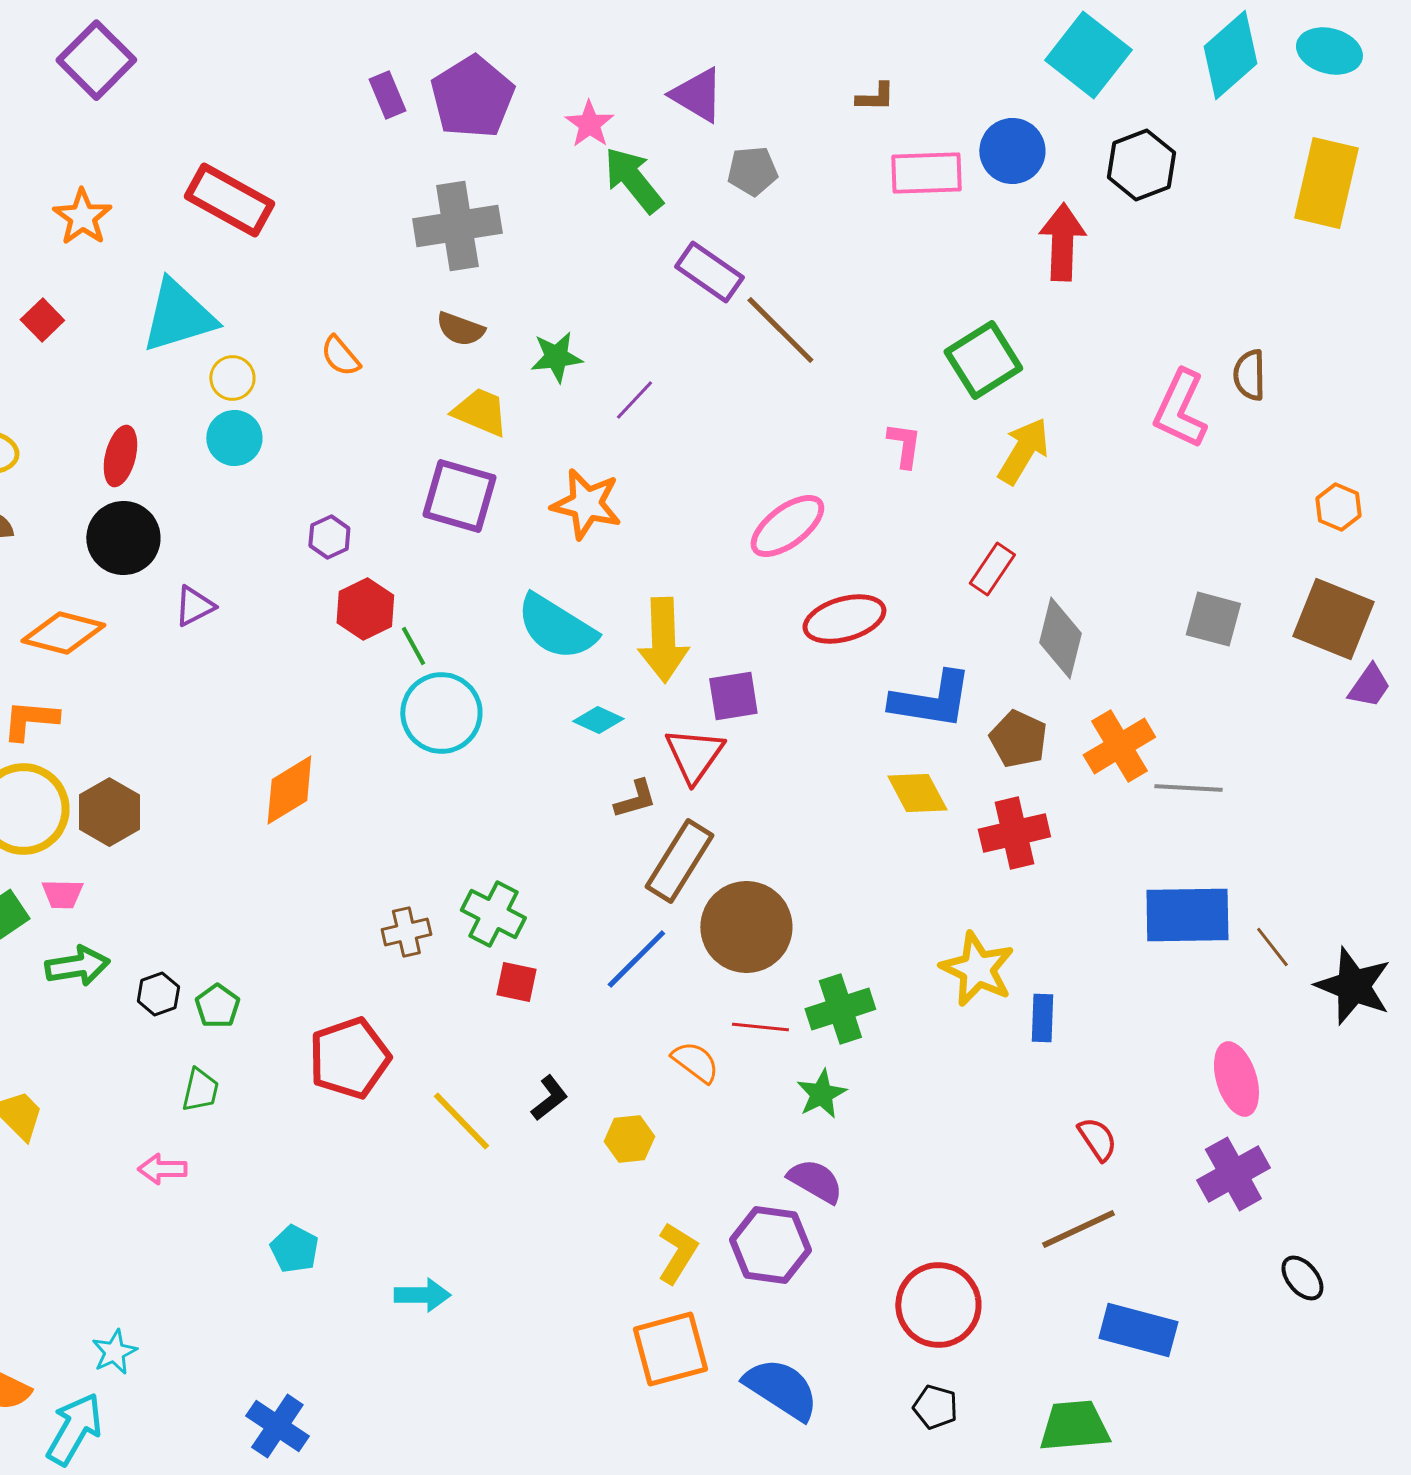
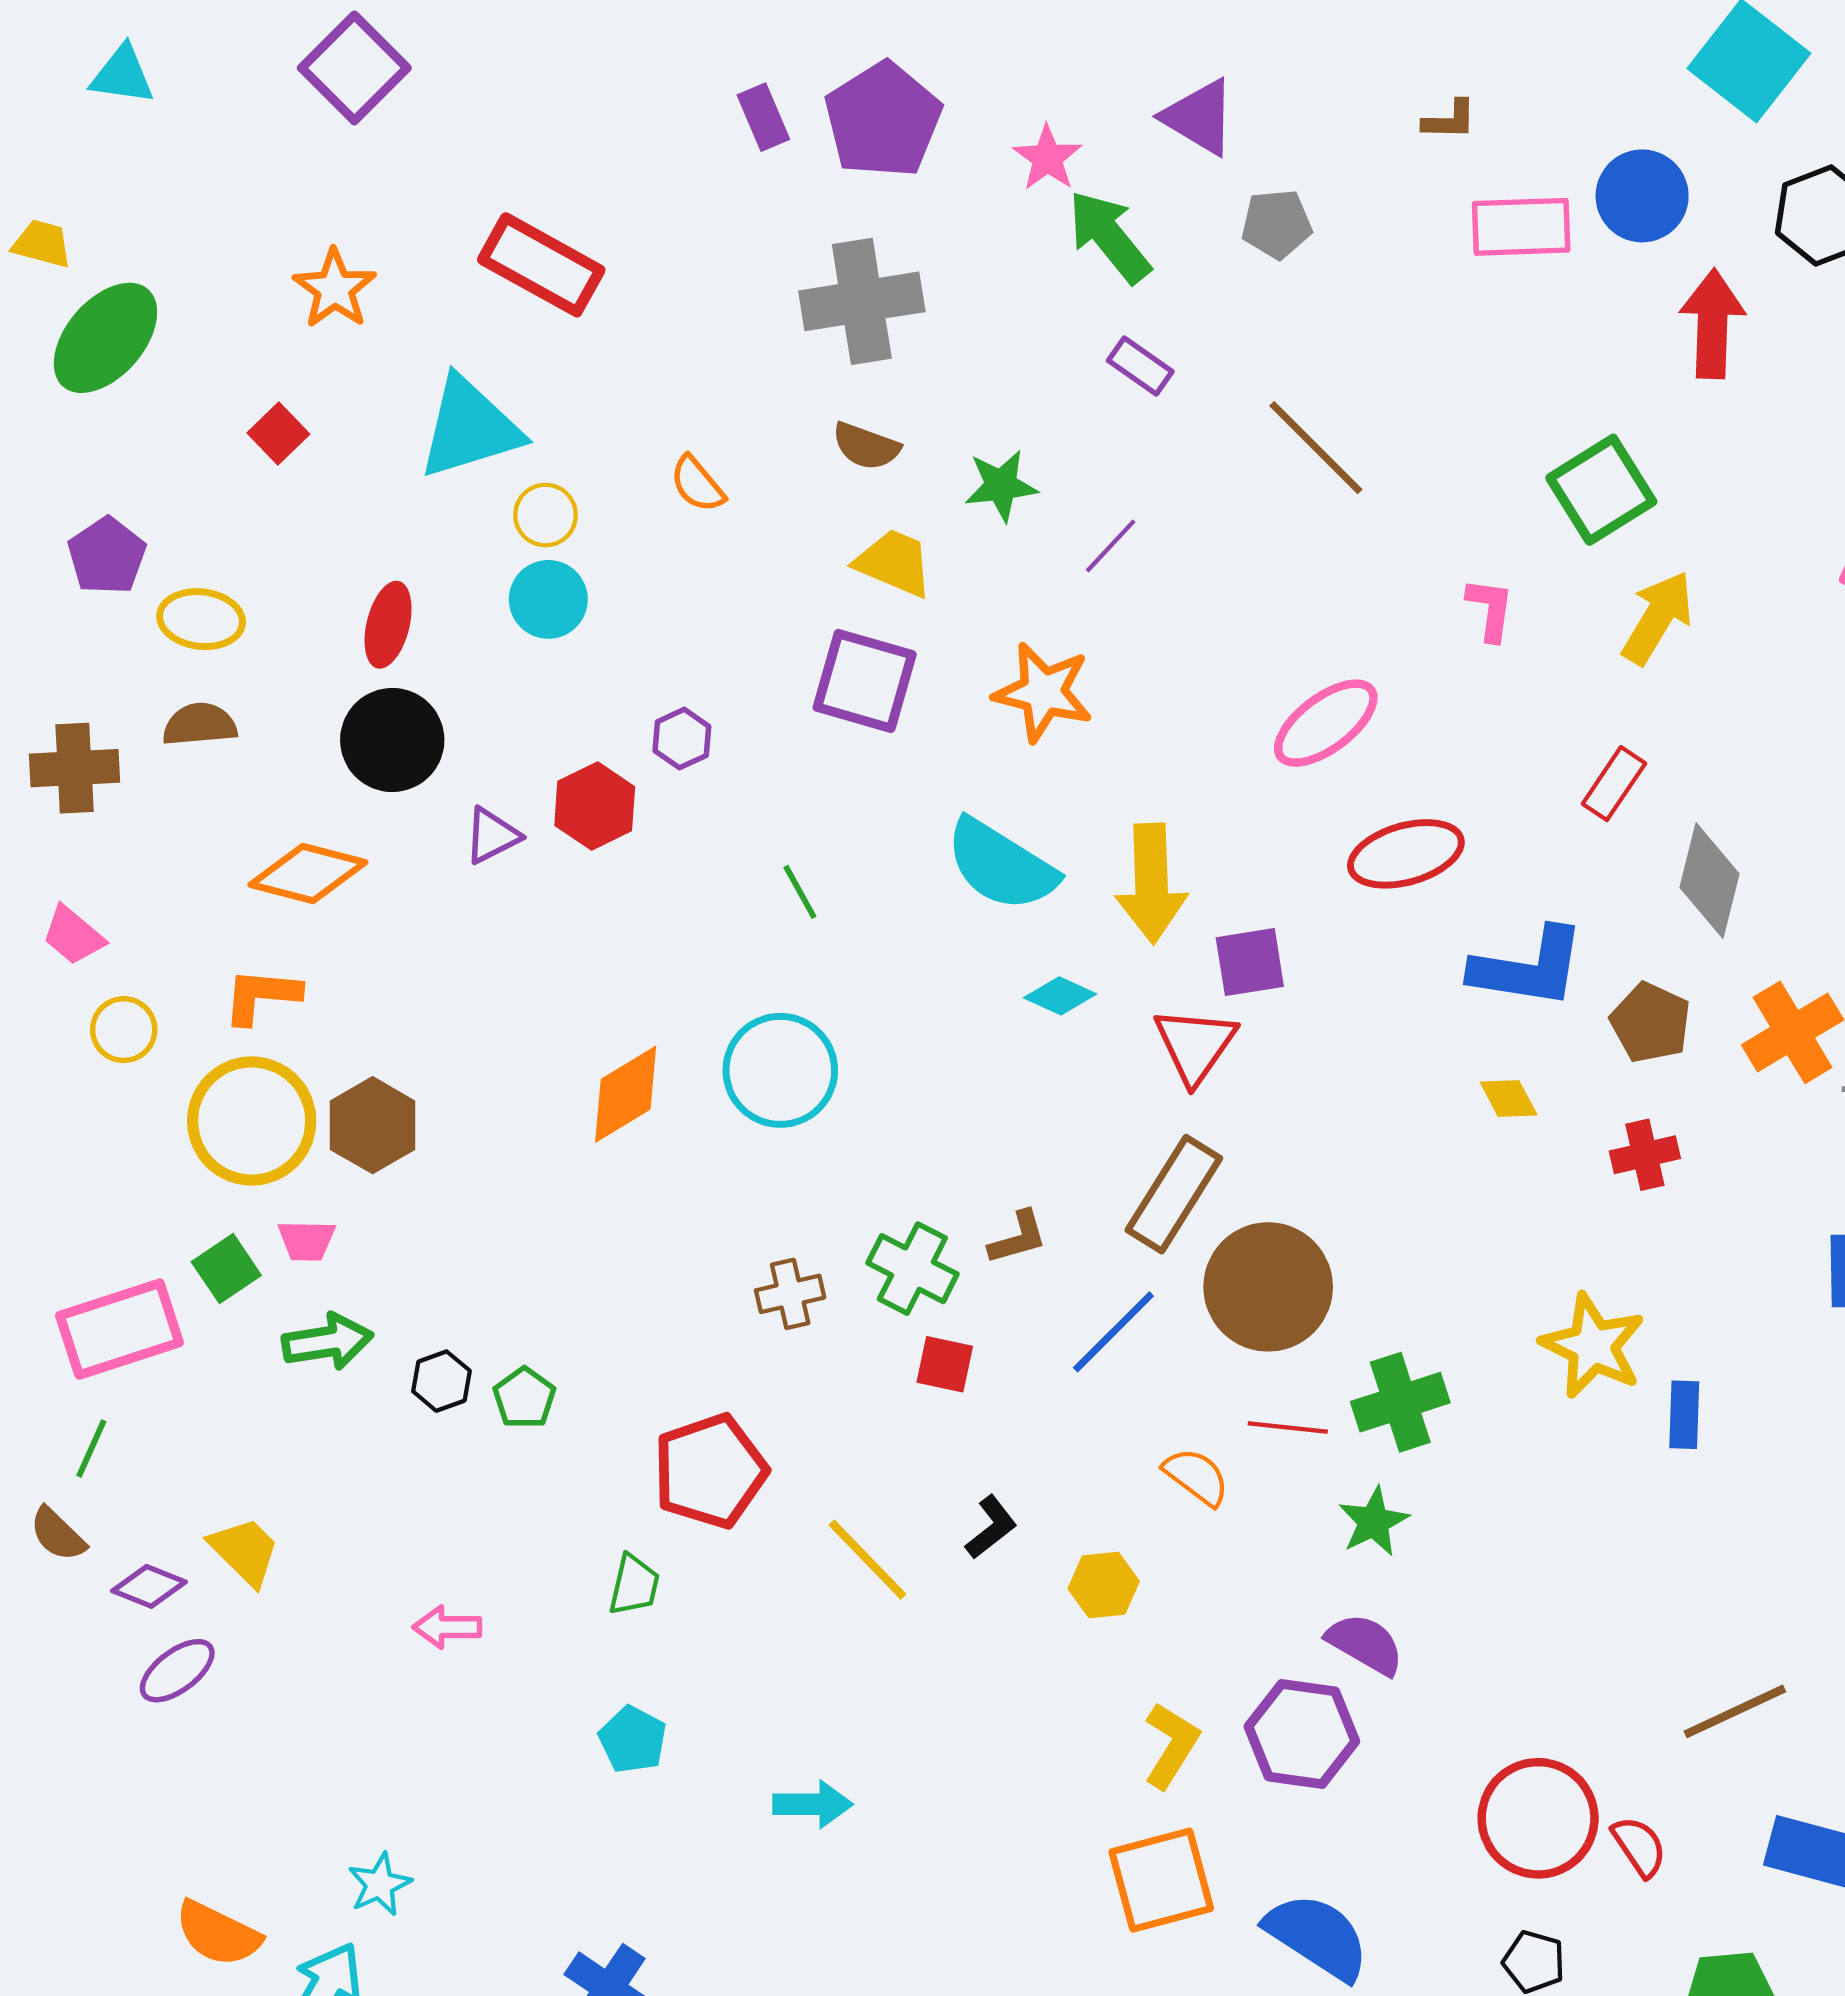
purple rectangle: (709, 272) -> (1140, 366), moved, size x0.7
red hexagon: (365, 609) -> (595, 806), moved
cyan circle: (441, 713) -> (780, 1070), moved
yellow diamond: (917, 793) -> (1509, 1098), size x0.7
brown L-shape: (635, 799) -> (1018, 1238), moved
red cross: (1014, 833) -> (1645, 1155), size x0.7
green trapezoid: (200, 1090) -> (634, 1585), moved
red semicircle: (1097, 1139) -> (1639, 1846), moved

